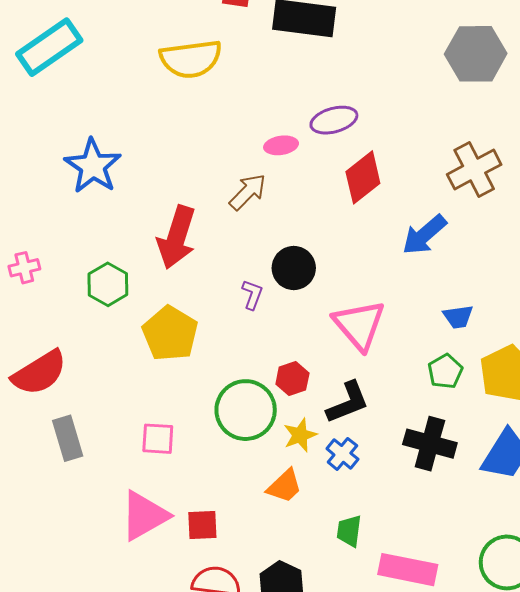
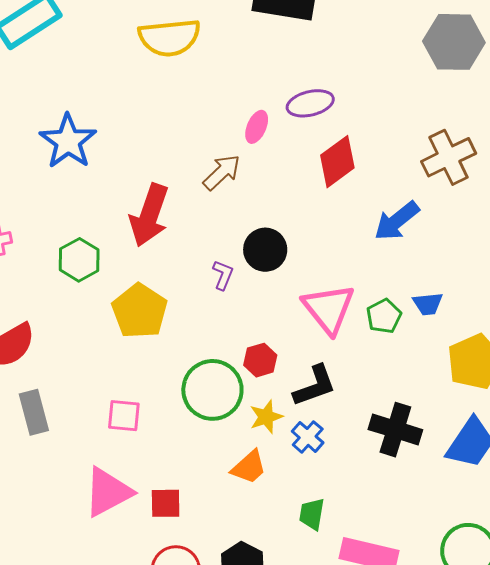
pink ellipse: (281, 145) -> (257, 127), turned -60
green pentagon: (445, 371) -> (384, 316), moved

